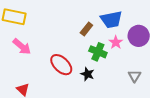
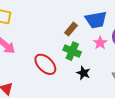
green cross: (98, 52) -> (72, 51), moved
black star: (87, 74) -> (83, 73), moved

